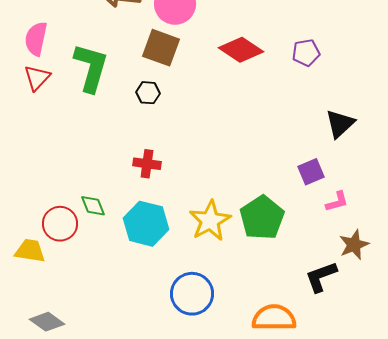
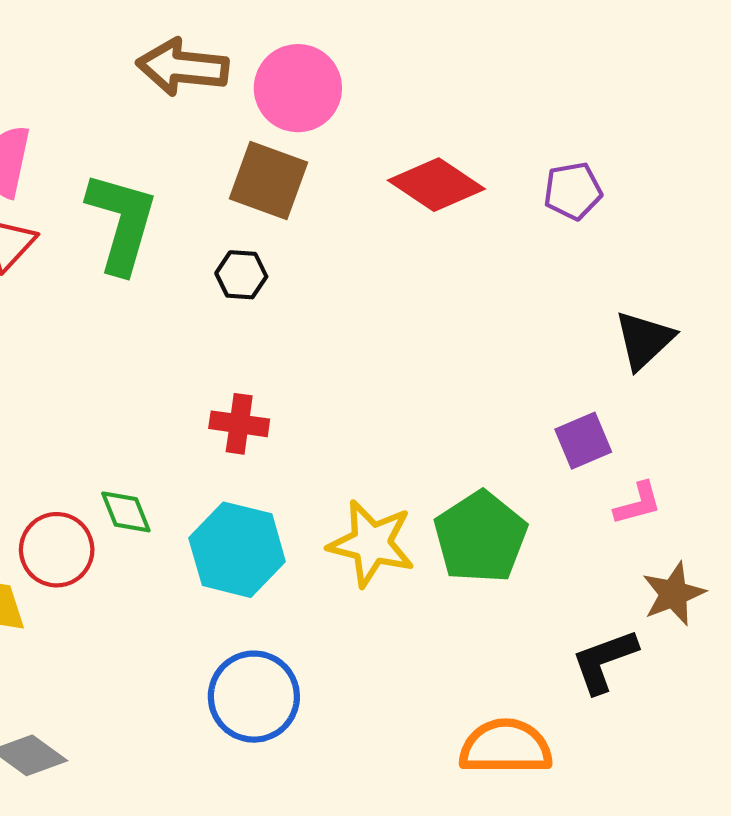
yellow star: (210, 221) -> (371, 543), turned -30
blue circle: (192, 294) -> (254, 697), moved

